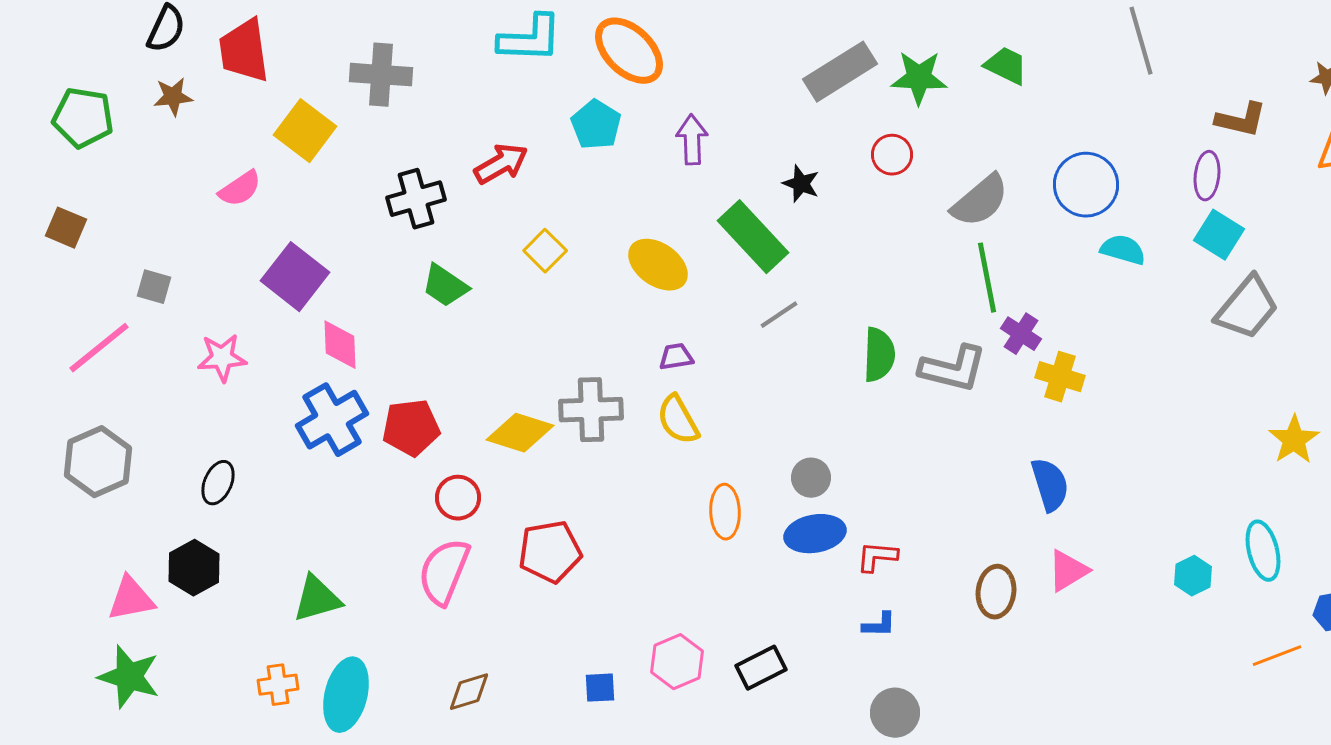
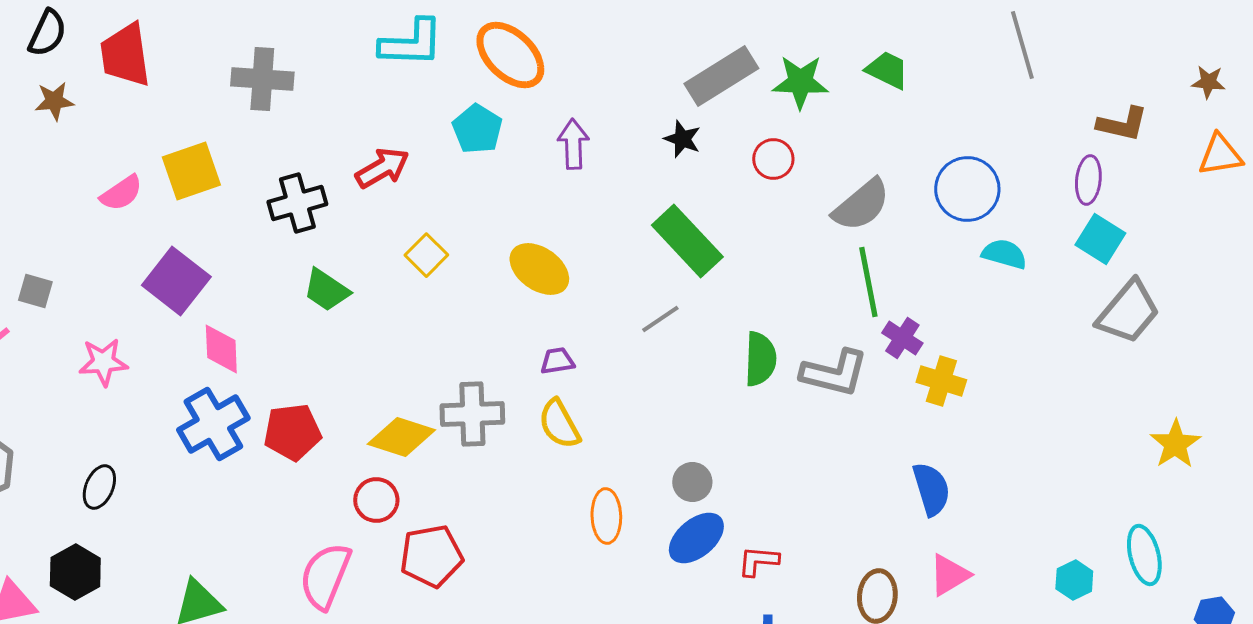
yellow square: (305, 131) -> (191, 171), moved, turned 34
black star: (801, 184) -> (682, 139), moved
green rectangle: (753, 237) -> (687, 241), moved
red circle: (458, 498) -> (376, 500), moved
blue ellipse: (815, 534) -> (696, 538), turned -30

